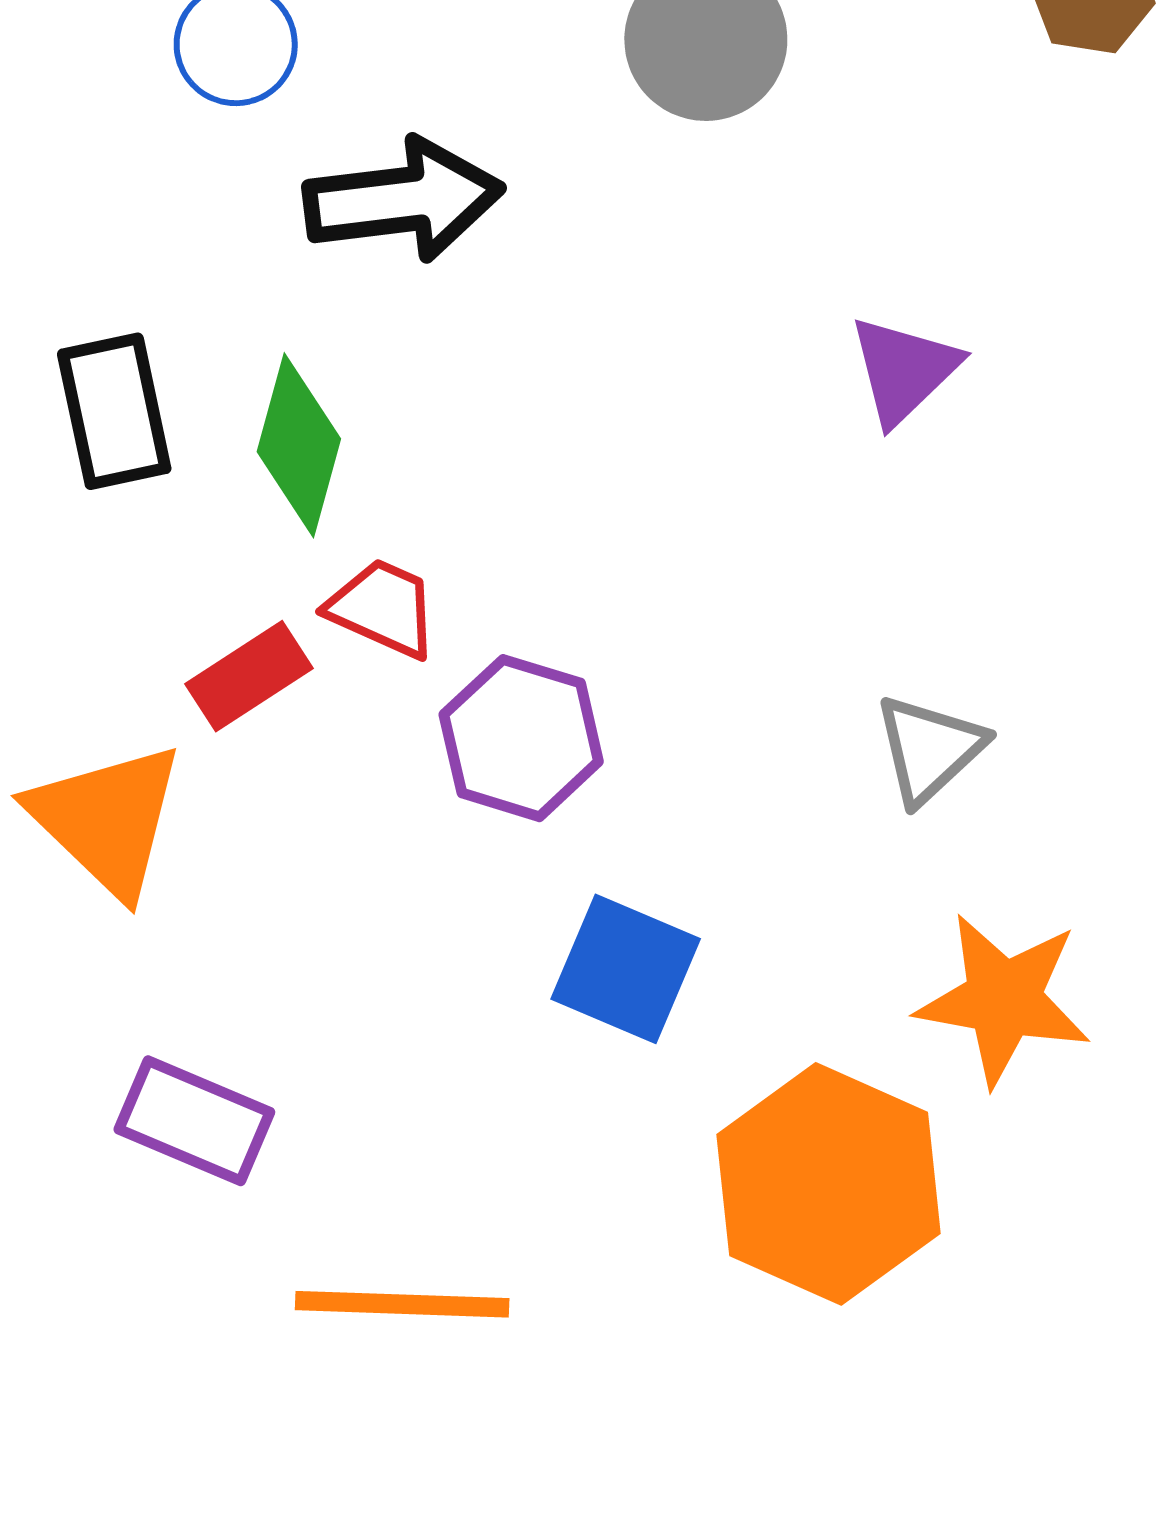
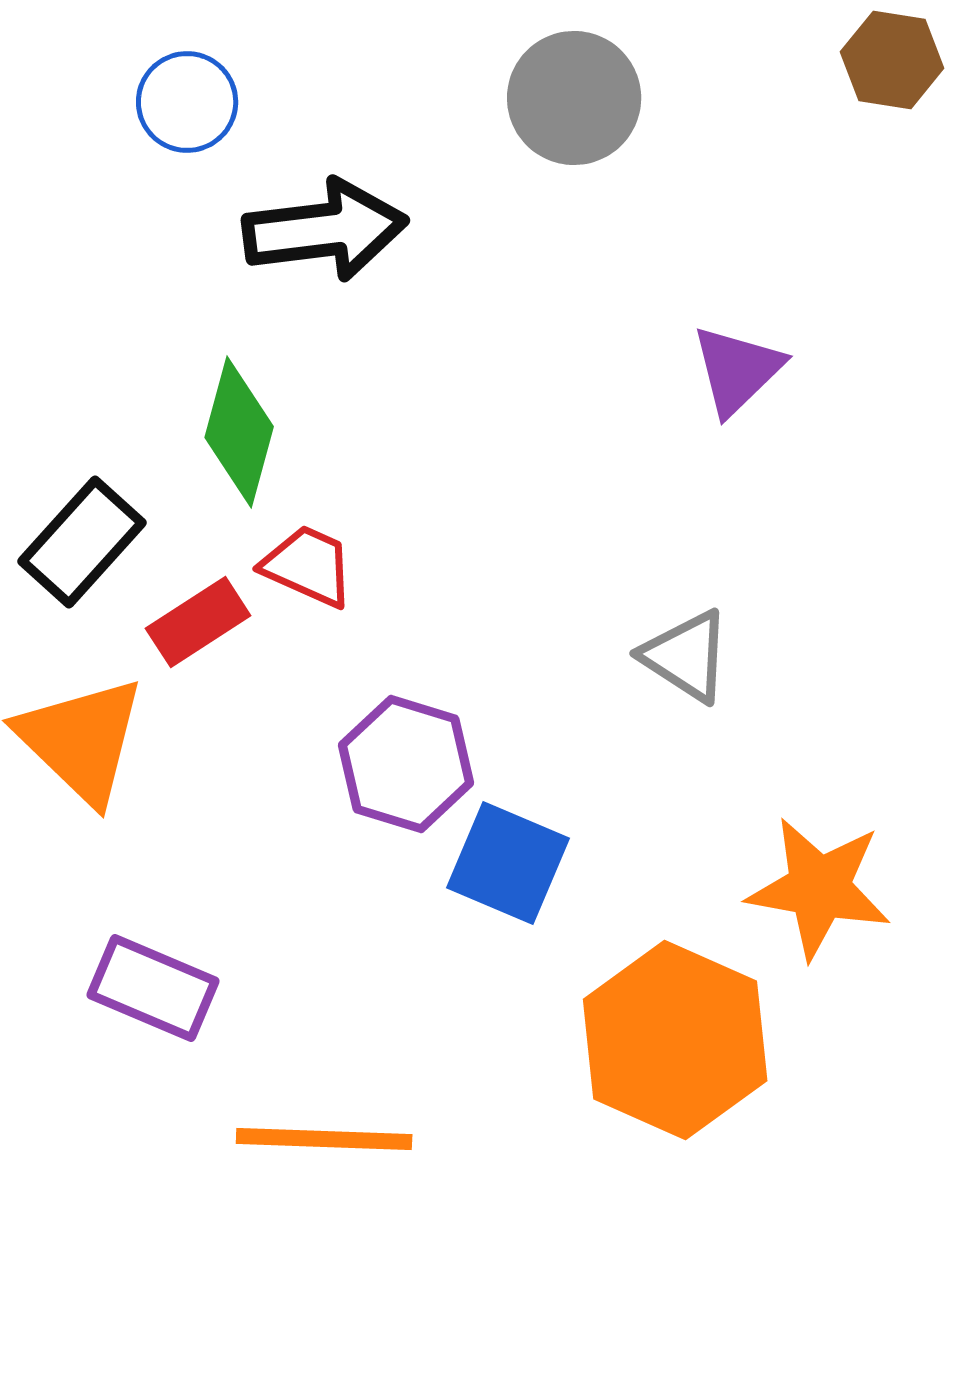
black rectangle: (114, 411) -> (82, 542), moved, turned 54
purple hexagon: (521, 738) -> (406, 764), moved
gray triangle: (929, 749) -> (686, 656), moved, turned -44

